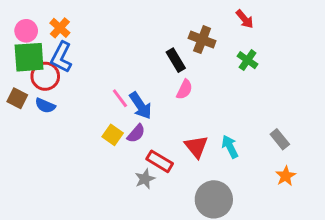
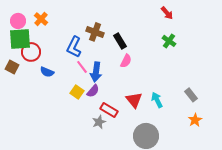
brown cross: (202, 40) -> (95, 32), moved
blue L-shape: (61, 57) -> (74, 47), moved
blue semicircle: (45, 106) -> (47, 72), moved
blue arrow: (141, 106) -> (96, 72), turned 42

